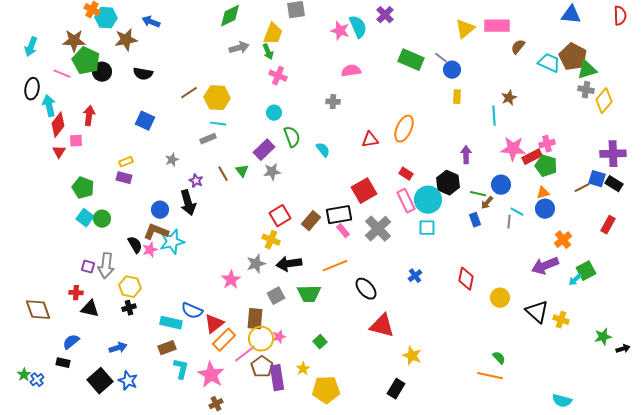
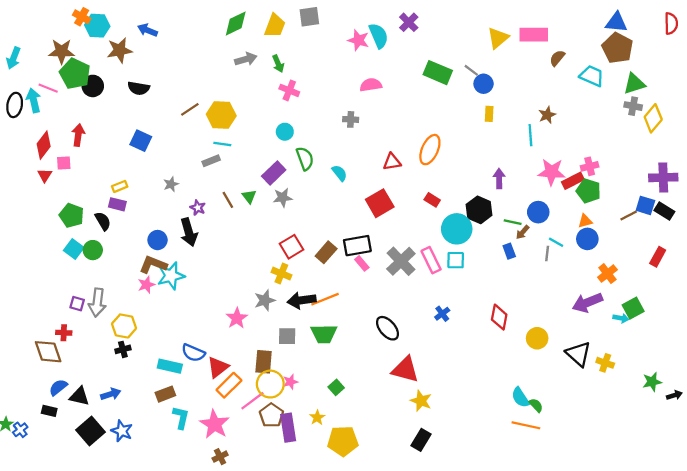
yellow trapezoid: (273, 34) -> (275, 26), moved
brown pentagon: (573, 57) -> (617, 48), moved
cyan arrow: (49, 106) -> (34, 100), moved
red square: (364, 191) -> (380, 203), moved
pink rectangle: (406, 201) -> (431, 260), moved
black semicircle: (135, 245) -> (103, 221), moved
orange line: (335, 266) -> (325, 299), moved
cyan arrow: (575, 280) -> (621, 318), turned -128
gray square: (276, 296) -> (287, 336), turned 30
black triangle: (90, 309) -> (79, 396), moved
brown diamond: (38, 310) -> (48, 352), moved
yellow star: (412, 356) -> (421, 401), moved
cyan semicircle: (562, 401) -> (520, 397), moved, turned 42

